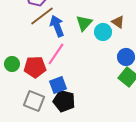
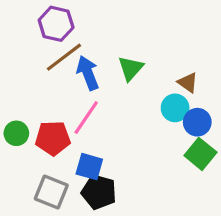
brown triangle: (118, 22) -> (188, 83), moved
cyan circle: (103, 32) -> (175, 108), moved
blue square: (58, 85) -> (89, 167), turned 36

